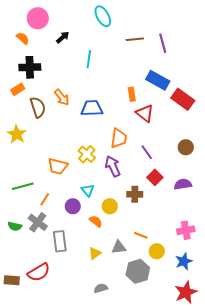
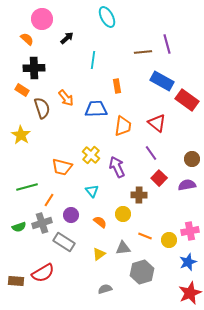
brown line: (135, 39) -> (143, 52), moved
orange rectangle: (18, 89) -> (22, 90), turned 64
orange rectangle: (132, 94) -> (117, 86), moved
red triangle: (145, 113) -> (157, 123), moved
orange trapezoid: (119, 138) -> (123, 126), moved
brown circle: (186, 147) -> (192, 159), moved
purple circle: (73, 206) -> (71, 215), moved
yellow circle: (110, 206) -> (123, 214), moved
gray cross: (38, 222) -> (42, 223), turned 36
green semicircle: (15, 226) -> (19, 227), turned -32
gray rectangle: (60, 241) -> (64, 242), turned -50
yellow circle: (157, 251) -> (169, 240), moved

